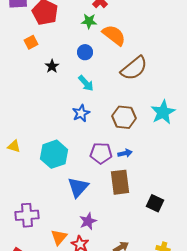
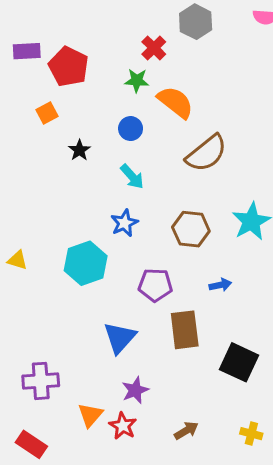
yellow triangle: (14, 146) -> (17, 260), moved
blue arrow: (125, 153) -> (220, 285), moved
cyan hexagon: (54, 154) -> (86, 263), moved
black square: (155, 203) -> (239, 362), size x1.4

